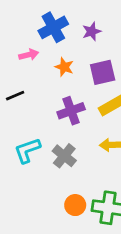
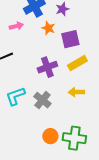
orange star: (64, 67) -> (48, 28), moved

